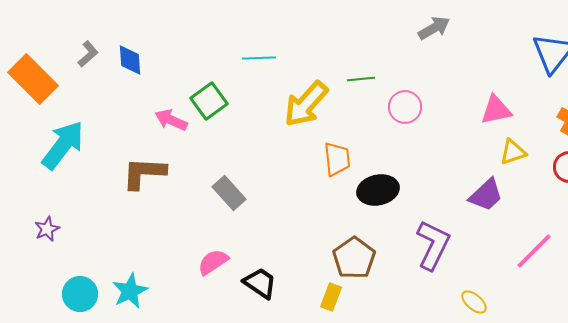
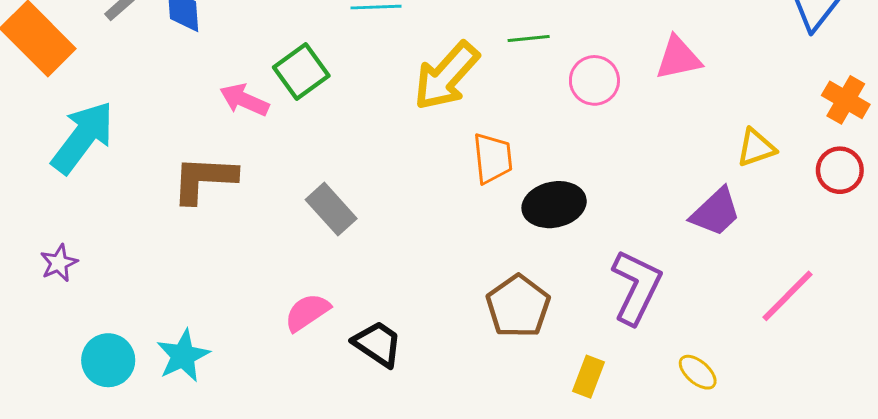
pink triangle: (496, 110) -> (678, 58), moved
yellow rectangle: (331, 297) -> (588, 377), moved

